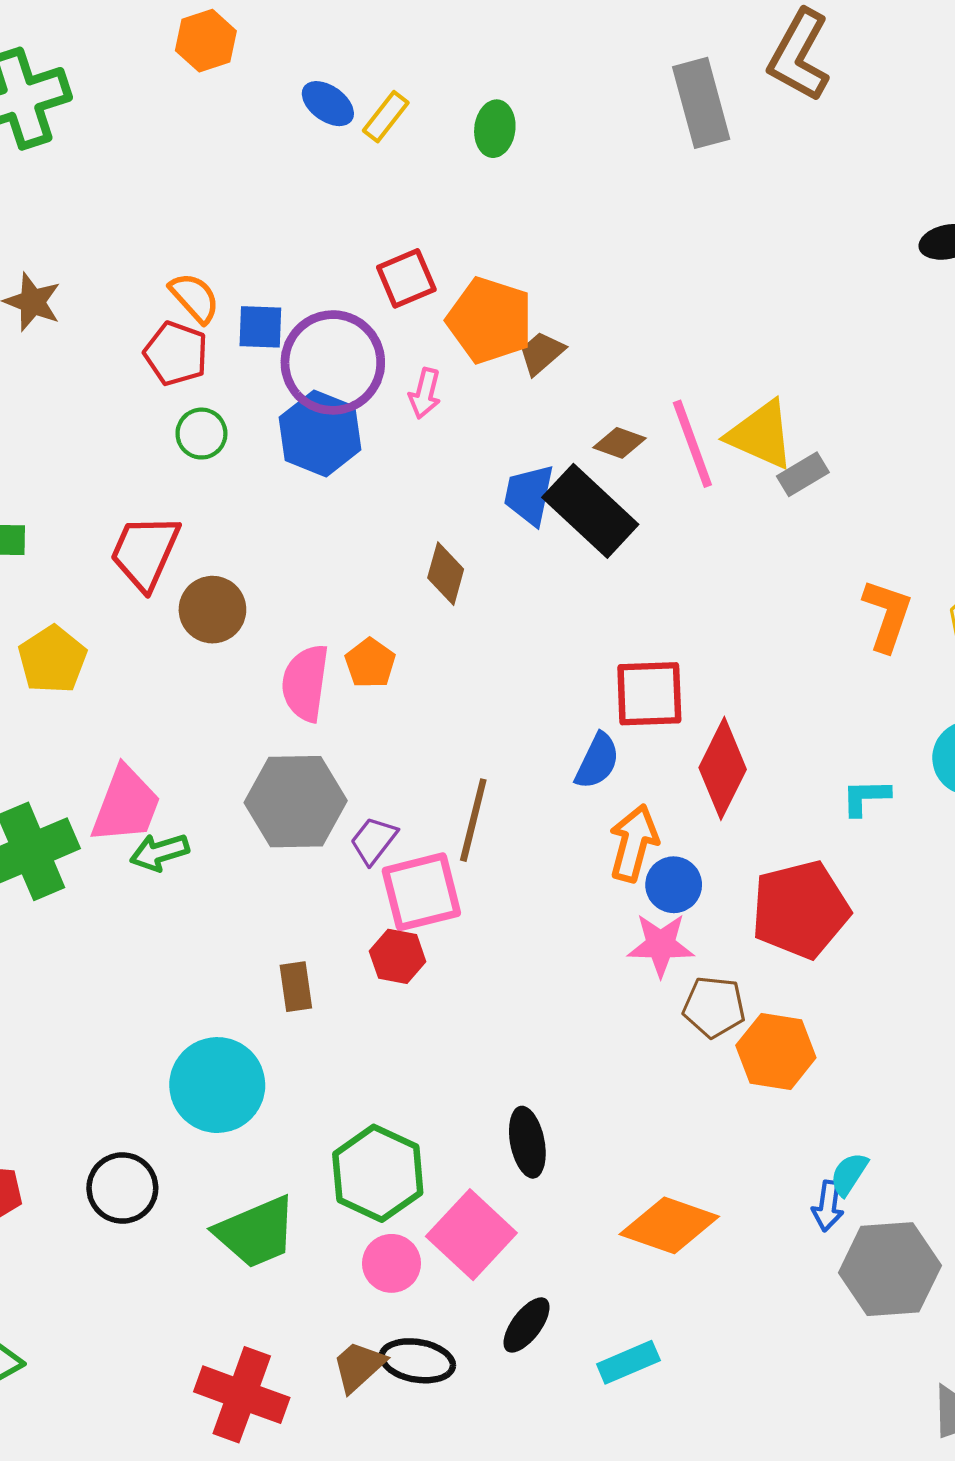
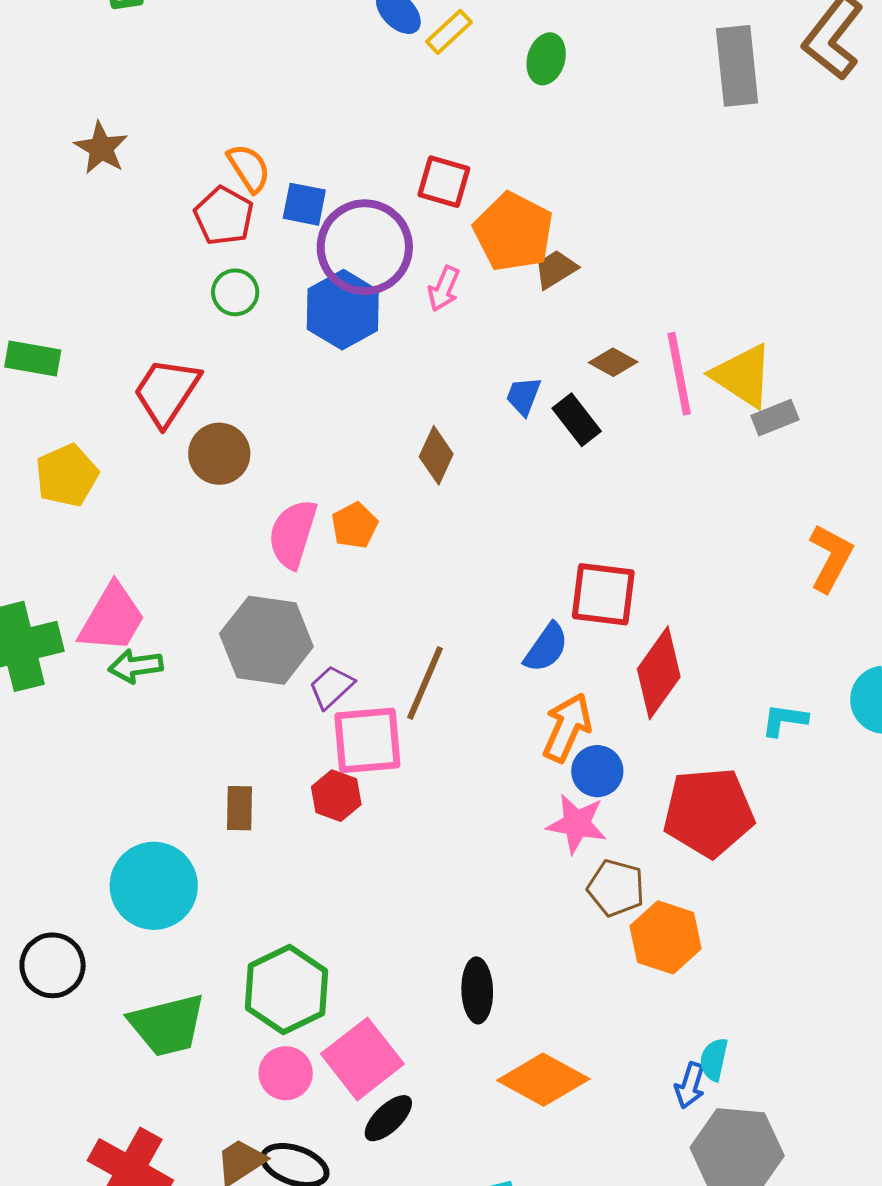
red square: (406, 278) -> (444, 182), turned 30
blue trapezoid: (529, 495) -> (523, 396), size x0.7
black rectangle: (590, 511) -> (577, 420), size x0.6
black ellipse: (527, 1142) -> (477, 990), moved
cyan semicircle: (849, 1174) -> (714, 1059), turned -30
black ellipse: (527, 1325) -> (388, 1118), moved

